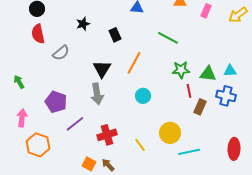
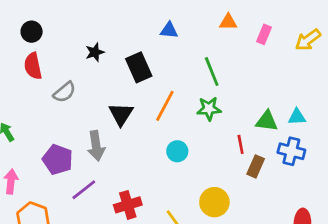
black rectangle: (115, 35) -> (139, 67), size x1.5
green line: (168, 38) -> (212, 72), turned 40
green star: (181, 70) -> (209, 109), moved
gray arrow: (97, 94) -> (96, 146), moved

